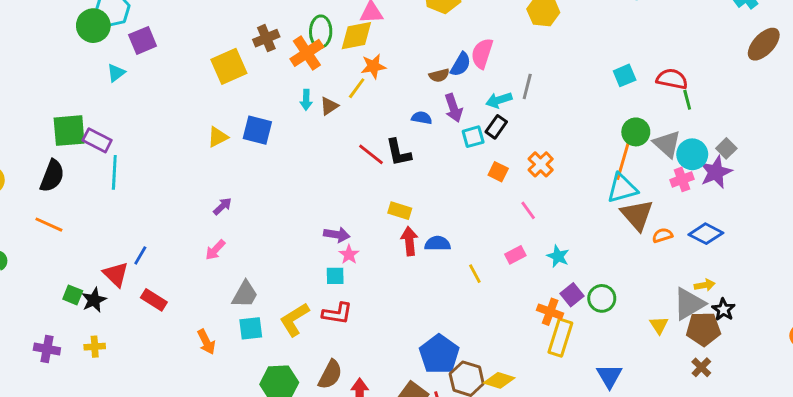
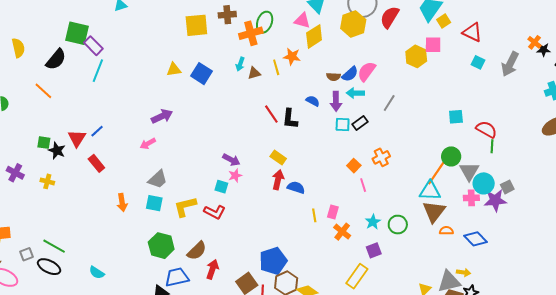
yellow diamond: (356, 36) -> (314, 36), moved, turned -40
yellow line: (357, 88) -> (276, 67), turned -70
cyan arrow: (499, 100) -> (355, 93), moved
orange square: (498, 172) -> (354, 166), moved
purple arrow: (222, 206) -> (162, 116), size x1.5
pink rectangle: (515, 255) -> (333, 212), moved, turned -64
green square: (73, 295) -> (44, 143), turned -32
green circle: (602, 298) -> (398, 225), moved
black star: (94, 300) -> (57, 151), turned 30
orange cross: (550, 312) -> (342, 232), moved

